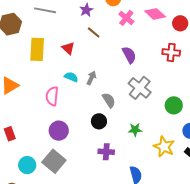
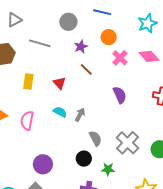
yellow rectangle: (37, 49) -> (28, 82), size x0.7
gray cross: (140, 88) -> (128, 143), moved
pink semicircle: (52, 96) -> (27, 121), moved
green star: (135, 130) -> (108, 169), moved

